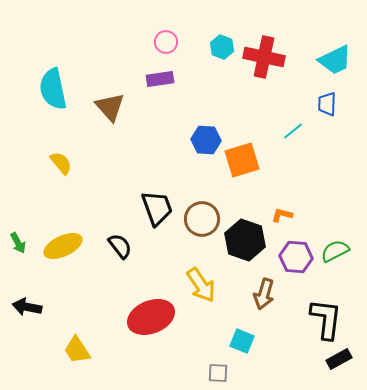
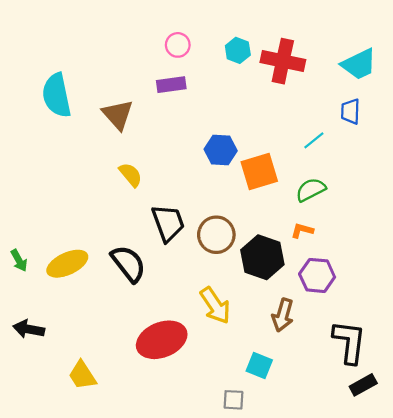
yellow semicircle: (61, 163) -> (131, 175), moved
black semicircle: (120, 246) -> (128, 264), size x1.4
green semicircle: (335, 251) -> (311, 190), moved

